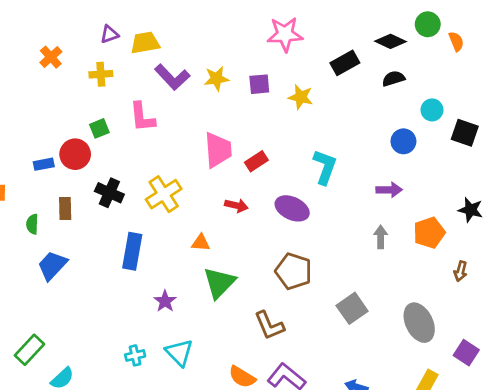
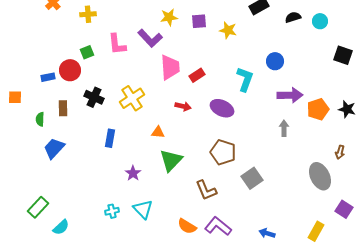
purple L-shape: (172, 77) -> (150, 38), moved
cyan circle: (432, 110) -> (320, 21), moved
blue circle: (403, 141) -> (275, 61), moved
purple arrow: (389, 190) -> (290, 95), size x1.4
orange pentagon: (429, 233) -> (318, 109), moved
blue rectangle: (132, 251) -> (110, 138), size x0.7
gray square: (352, 308) -> (252, 178), moved
gray ellipse: (419, 323) -> (320, 176), moved

